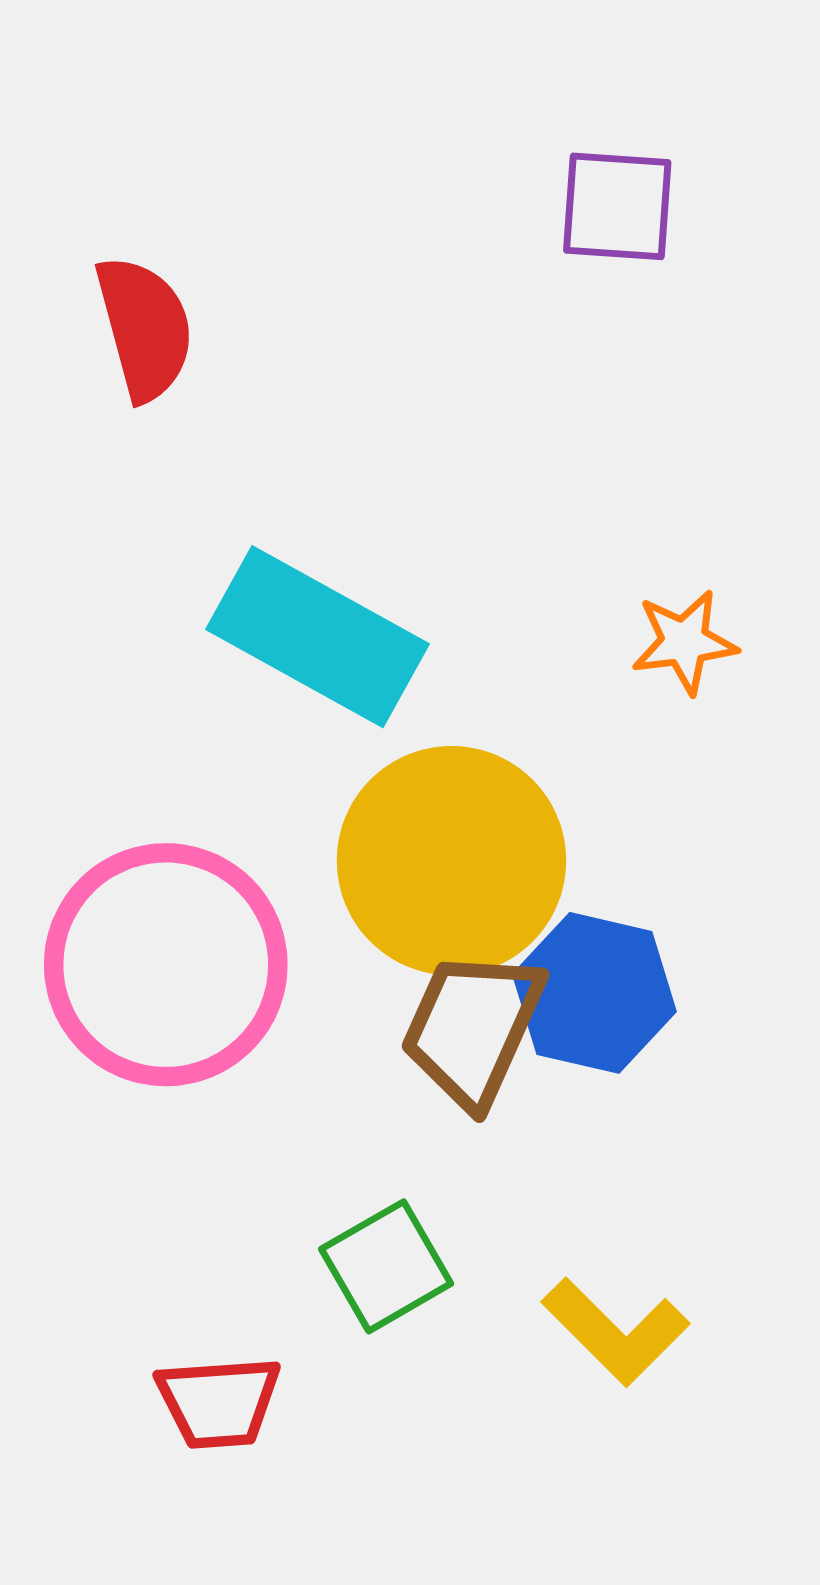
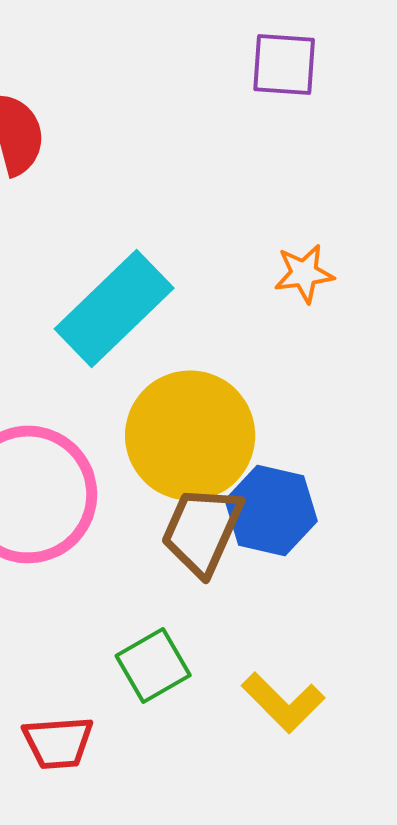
cyan rectangle: (317, 637) -> (114, 308), turned -73
orange star: (684, 642) -> (304, 273), moved

